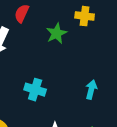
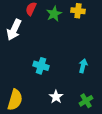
green star: (56, 33) -> (54, 14), moved

